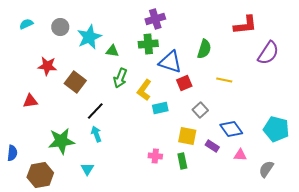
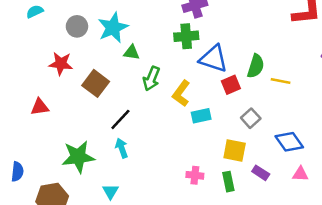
gray circle: (60, 27) -> (77, 26), moved
green semicircle: (204, 49) -> (256, 66), moved
green triangle: (112, 51) -> (132, 52), moved
purple rectangle: (212, 146) -> (261, 173), moved

